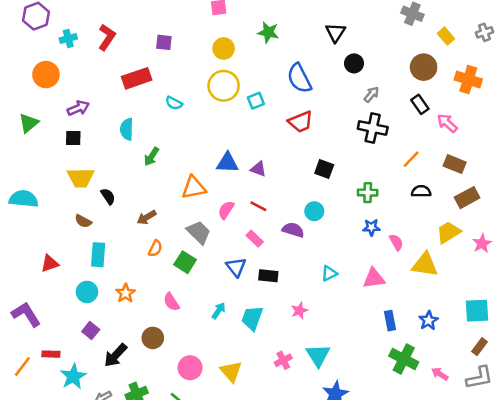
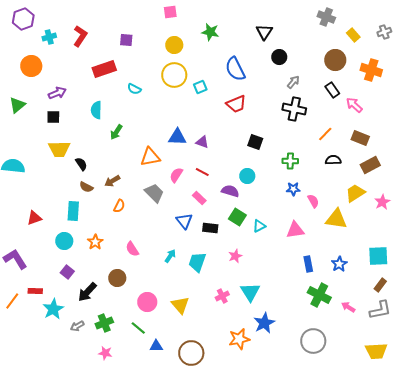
brown semicircle: (83, 221) -> (86, 187), moved
green square: (185, 262) -> (237, 217), moved

